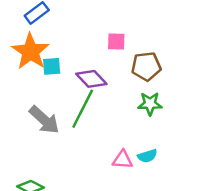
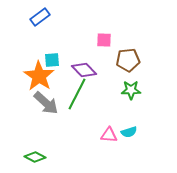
orange star: (30, 51) -> (39, 76), moved

